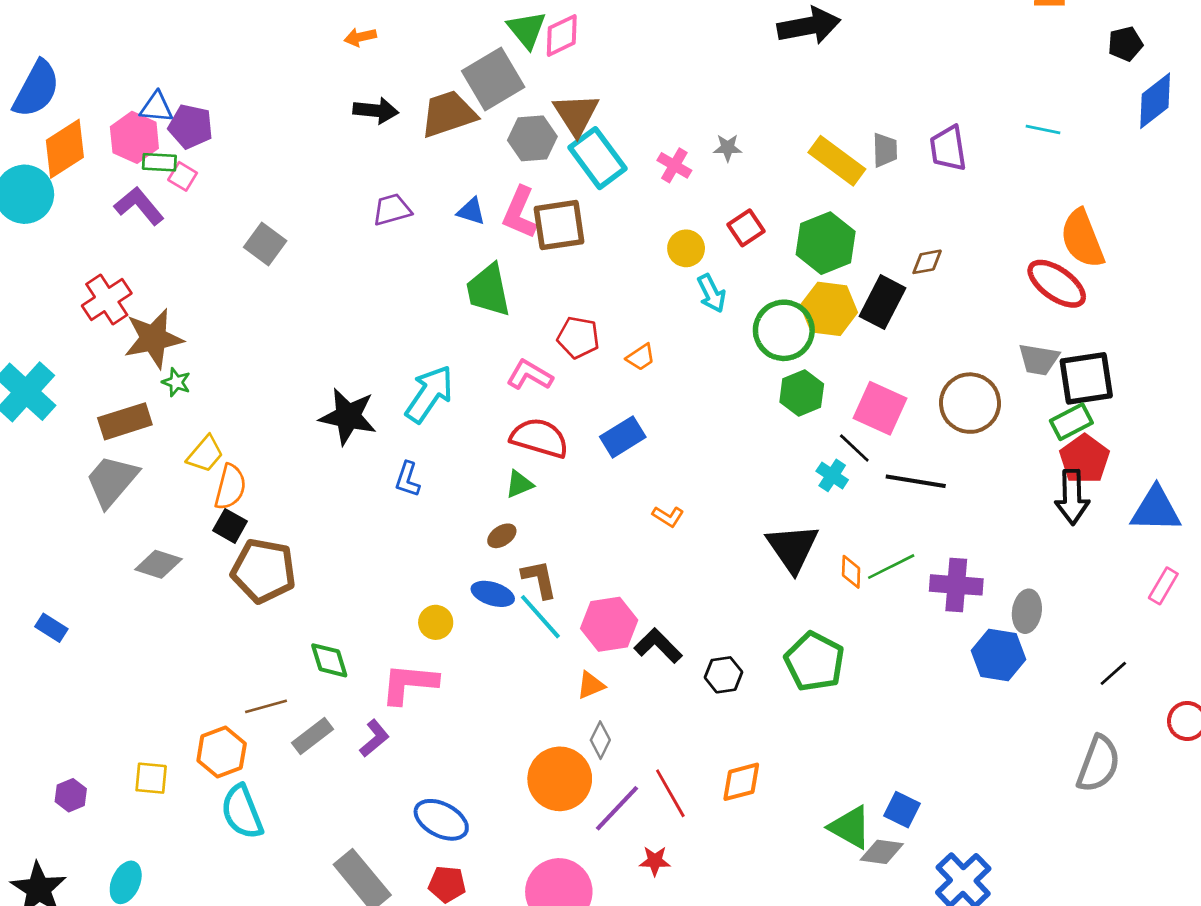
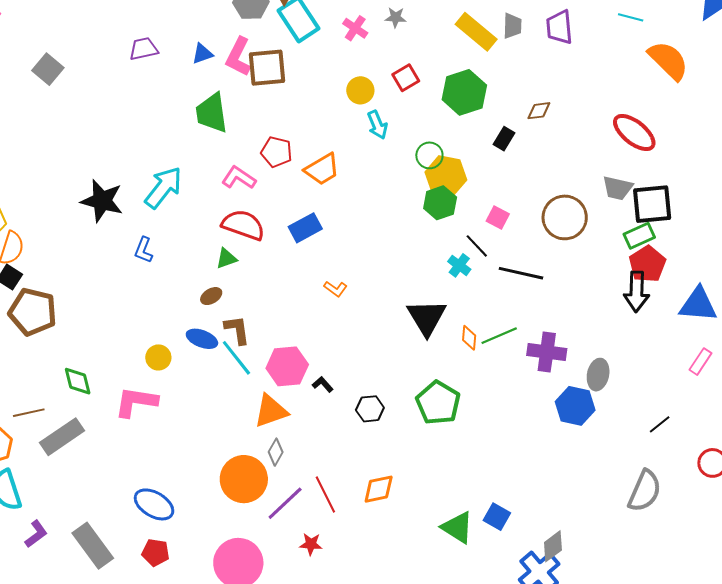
blue triangle: (471, 211) -> (202, 54), turned -40
orange semicircle: (1082, 239) -> (668, 60), moved, turned 153
black rectangle: (882, 302) -> (504, 139), size x0.6
yellow hexagon: (829, 309) -> (446, 176), moved
green circle: (784, 330) -> (429, 155), size x0.6
orange trapezoid: (641, 357) -> (322, 169), size x1.6
pink square: (880, 408) -> (498, 218), size x0.6
black L-shape: (658, 646) -> (323, 384), size x0.6
orange triangle: (591, 685) -> (271, 411), size x1.6
gray rectangle: (313, 736) -> (62, 437), size x1.4
purple L-shape: (374, 738) -> (36, 534), moved
gray diamond: (882, 852) -> (553, 546), moved, turned -48

